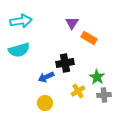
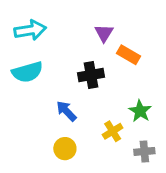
black cross: (65, 63) -> (91, 75), moved
blue arrow: (46, 77) -> (66, 111), turned 70
gray cross: (104, 95) -> (144, 151), moved

